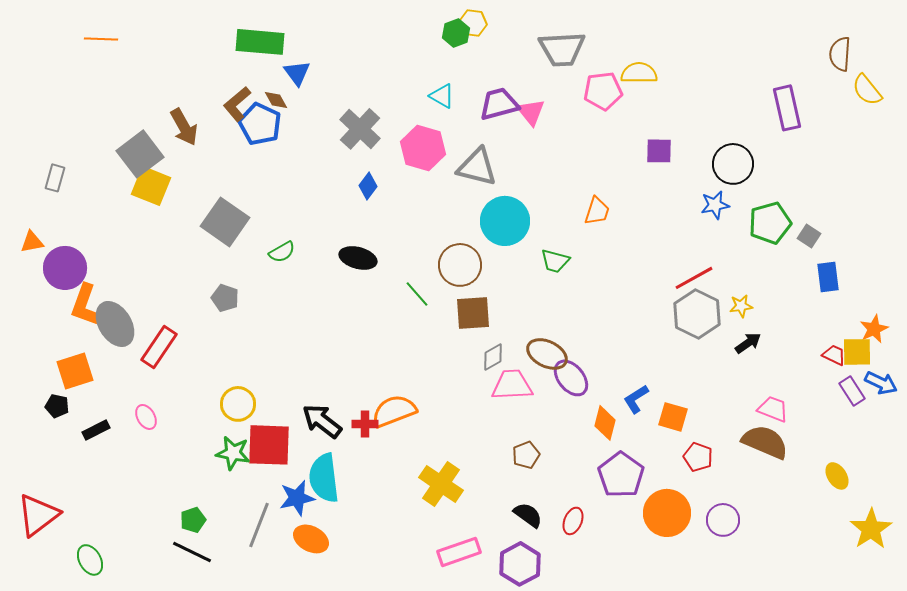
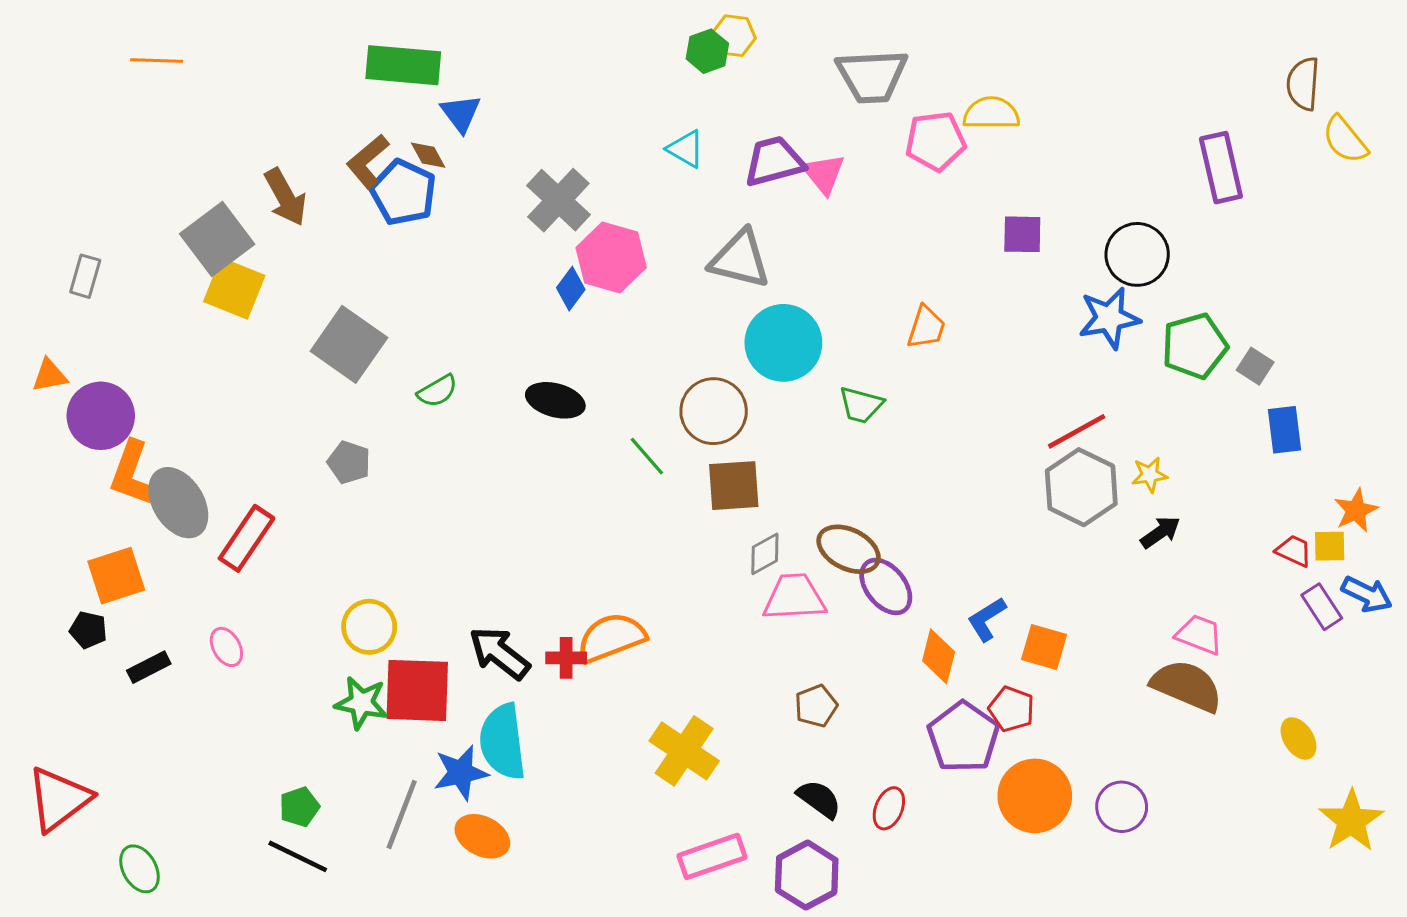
pink hexagon: (423, 148) -> (611, 258), moved
blue star: (715, 205) -> (1109, 318), size x1.4
yellow square: (857, 352) -> (1330, 546), size x0.7
red pentagon: (698, 457) -> (1011, 709), moved

